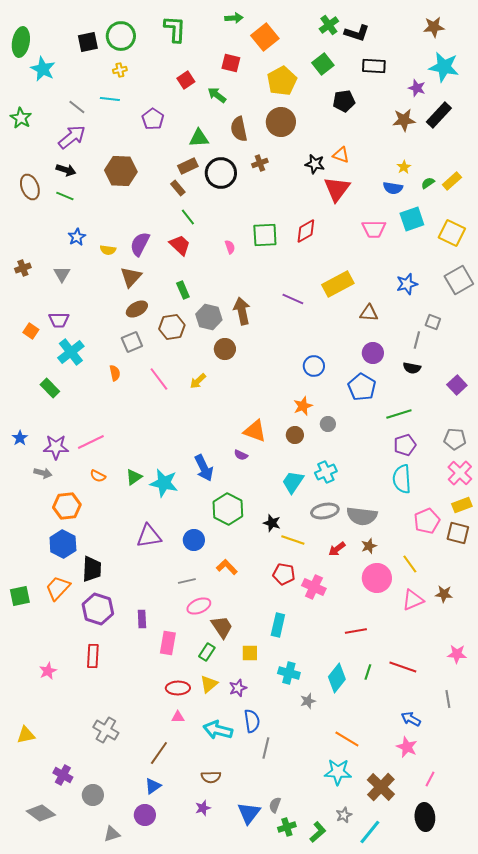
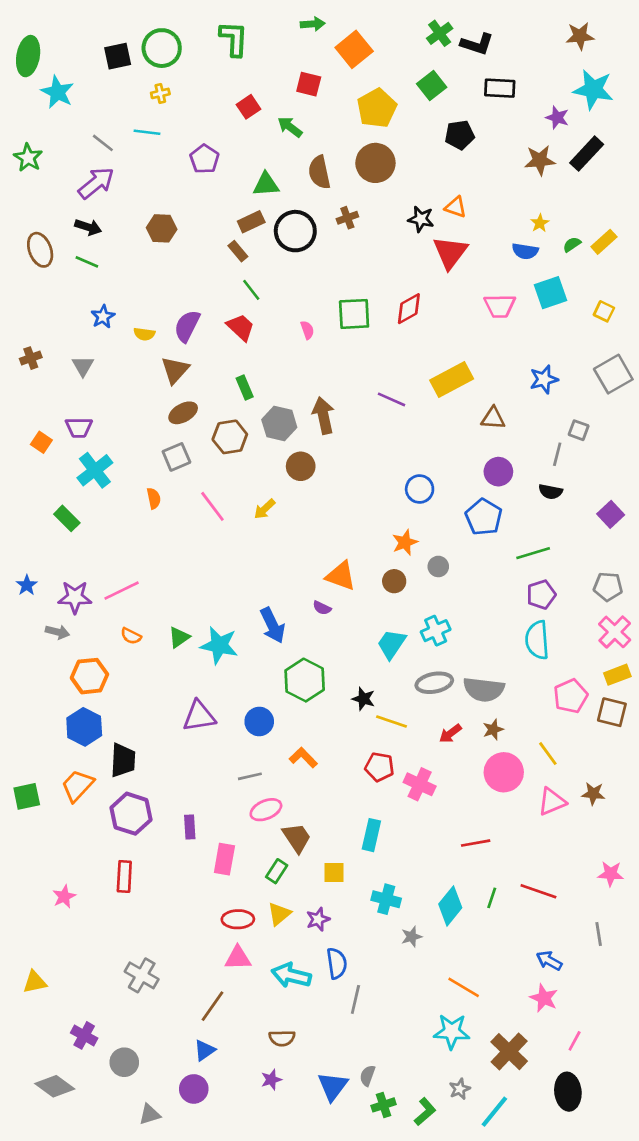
brown hexagon: (121, 171) -> (162, 228), size x0.7
yellow square: (452, 233) -> (604, 311), size x0.6
pink triangle: (178, 717) -> (238, 958), size x1.5

